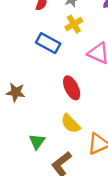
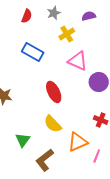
yellow cross: (74, 24) -> (67, 34), moved

